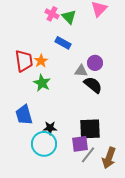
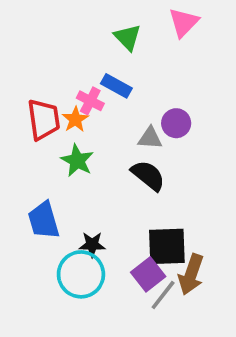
pink cross: (52, 14) -> (90, 101), moved
black semicircle: (93, 85) -> (148, 175), moved
purple square: (80, 144) -> (148, 274), turned -30
brown arrow: (109, 158) -> (191, 274), moved

